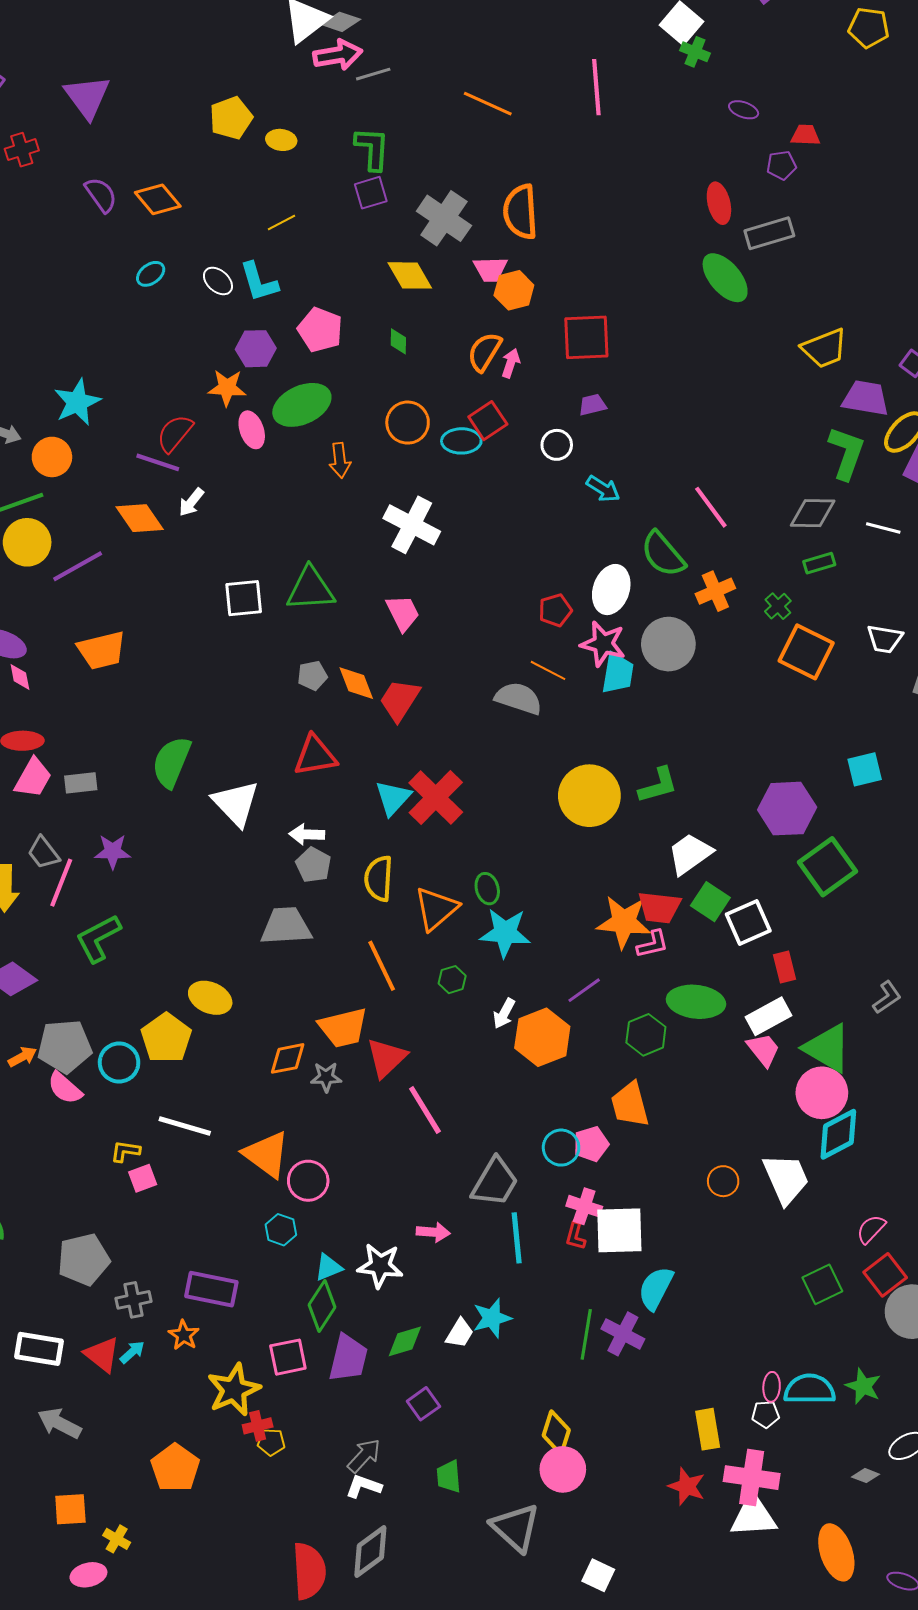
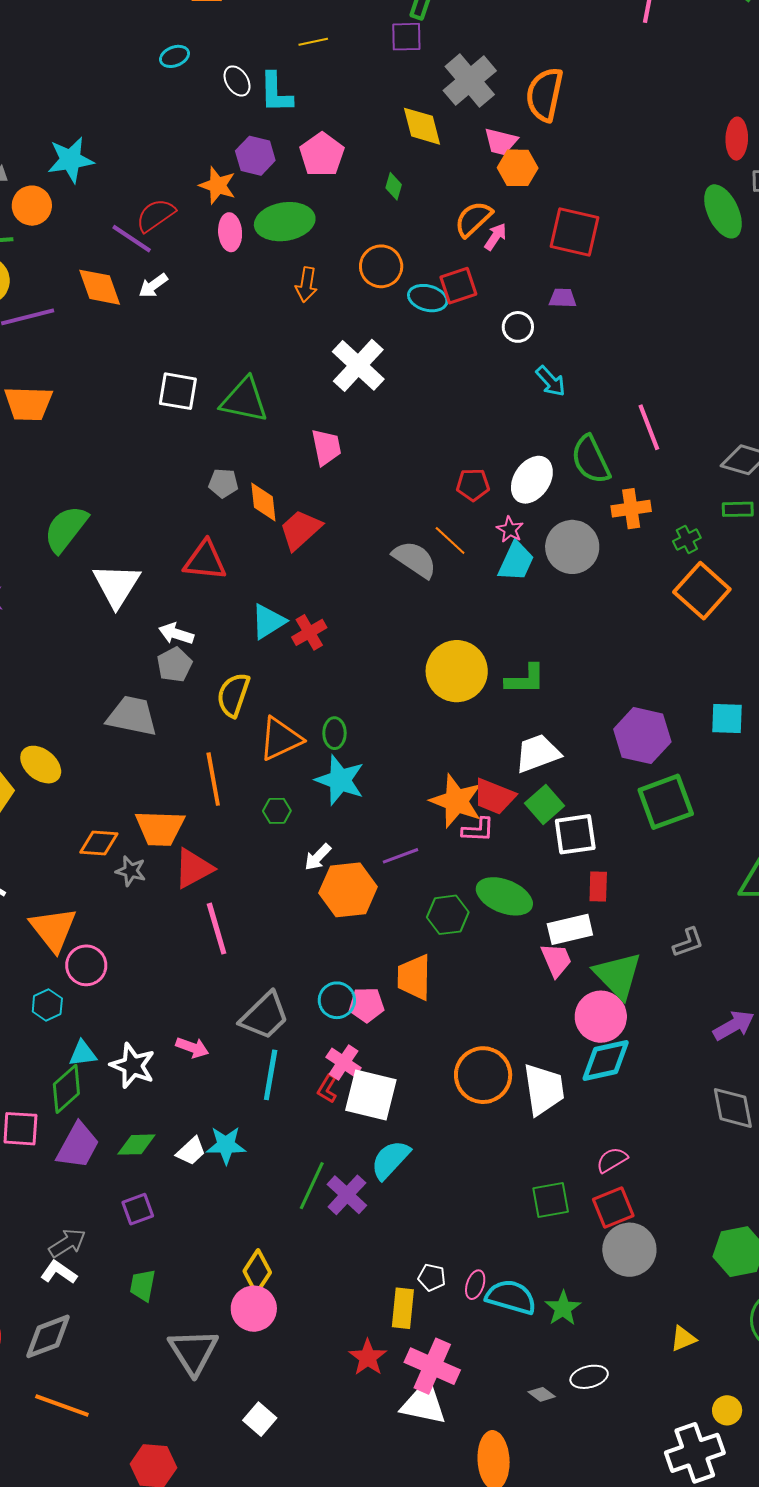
pink star: (603, 644) -> (510, 529), size x0.6
red cross: (436, 797) -> (309, 632), size x0.6
orange circle: (723, 1181) -> (483, 1075), size x1.8
white pentagon: (766, 1414) -> (432, 1277), moved

